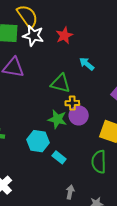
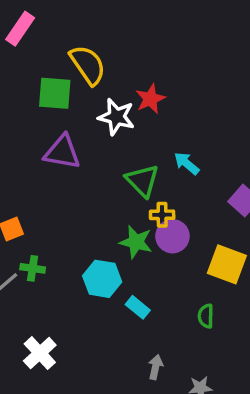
white star: (33, 36) -> (116, 117), moved
cyan arrow: (87, 64) -> (187, 163), moved
green triangle: (60, 83) -> (142, 181), turned 30
green semicircle: (99, 162) -> (206, 316), size x0.6

